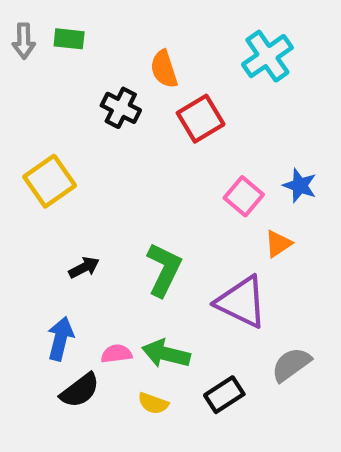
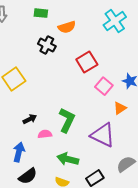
green rectangle: (69, 39) -> (41, 13), moved
orange semicircle: (164, 69) -> (67, 27), turned -90
red square: (201, 119) -> (87, 62), moved
pink semicircle: (116, 354) -> (45, 134), moved

